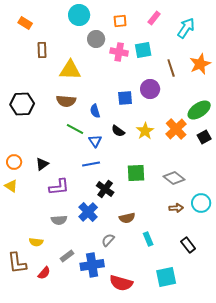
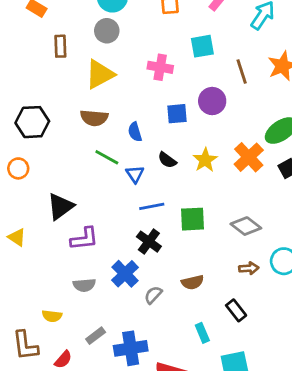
gray circle: (96, 39) -> (107, 31), moved
pink cross: (119, 52) -> (160, 67), moved
yellow triangle: (70, 70) -> (100, 74), turned -30
orange circle: (14, 162) -> (18, 168), moved
black triangle: (42, 164) -> (60, 206), size x1.5
blue line: (91, 164) -> (152, 206), moved
brown semicircle: (127, 218) -> (192, 282), moved
cyan rectangle: (148, 239) -> (202, 333), moved
gray semicircle: (108, 240) -> (153, 295), moved
black rectangle: (188, 245) -> (236, 310), moved

